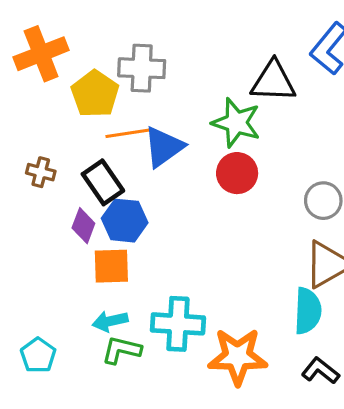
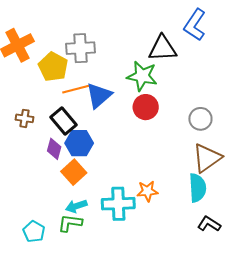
orange square: (111, 266) -> (74, 172), turned -35
green L-shape: (121, 350) -> (70, 223), moved
orange star: (238, 357) -> (147, 191), moved, size x0.6

